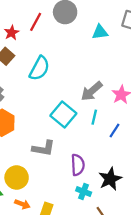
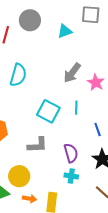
gray arrow: (92, 91) -> (72, 73), moved
blue line: (114, 130) -> (98, 129), moved, turned -40
cyan cross: (84, 191) -> (71, 176), moved

